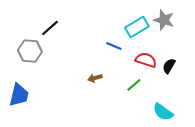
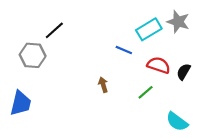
brown arrow: (95, 78) -> (103, 85), turned 88

